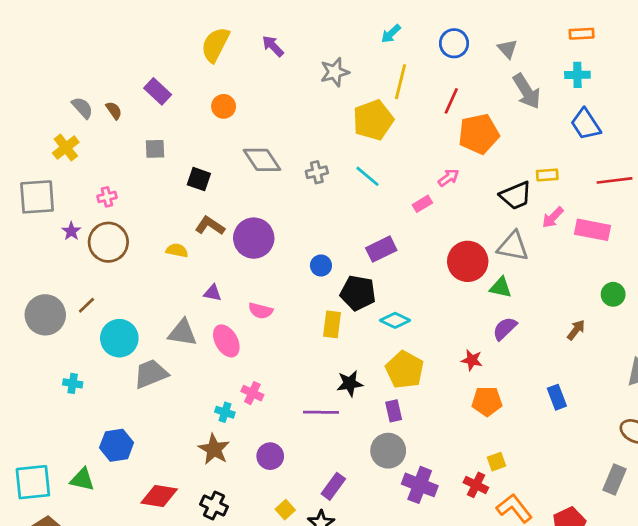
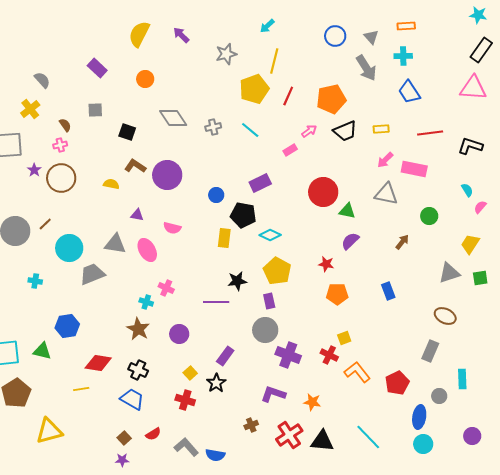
blue circle: (454, 43) -> (335, 36), moved
gray triangle: (507, 49) -> (371, 37), moved
red line: (451, 101) -> (288, 96), moved
brown semicircle: (114, 110) -> (65, 125), moved
black trapezoid: (516, 196) -> (345, 131), moved
gray triangle: (513, 246) -> (386, 194), moved

